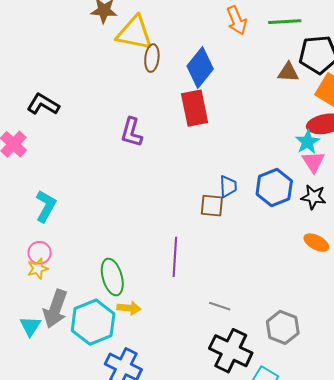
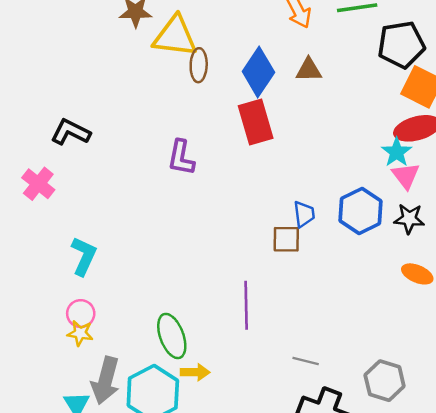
brown triangle: (288, 72) -> (309, 70), moved
yellow star: (38, 269) -> (80, 333), turned 30

